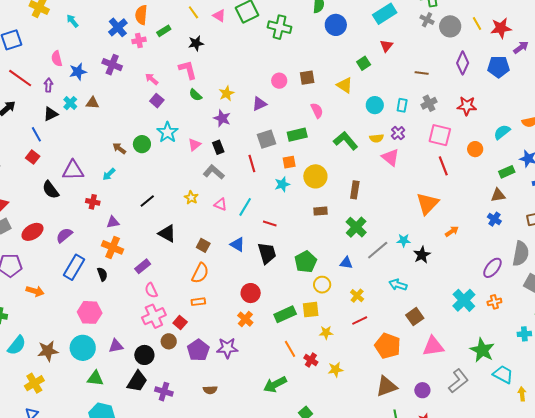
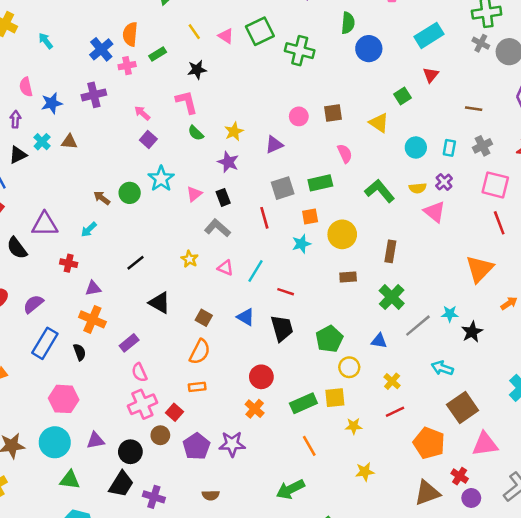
purple cross: (112, 65) -> (94, 95), turned -36
brown square: (415, 317) -> (463, 407), size x1.4
red cross: (311, 360) -> (460, 476), moved

